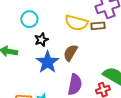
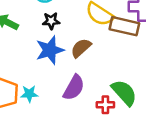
brown rectangle: (98, 26) -> (124, 26), size x1.6

